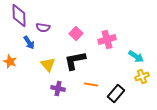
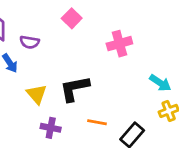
pink square: (76, 34) -> (72, 18), moved
pink cross: (107, 40) -> (119, 44), moved

